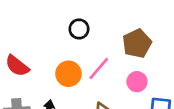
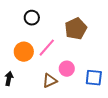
pink circle: (137, 82) -> (67, 69), moved

